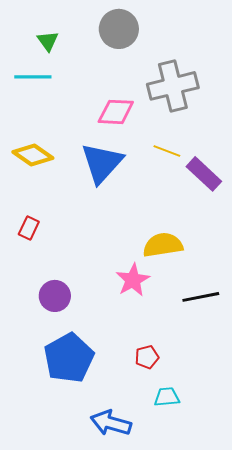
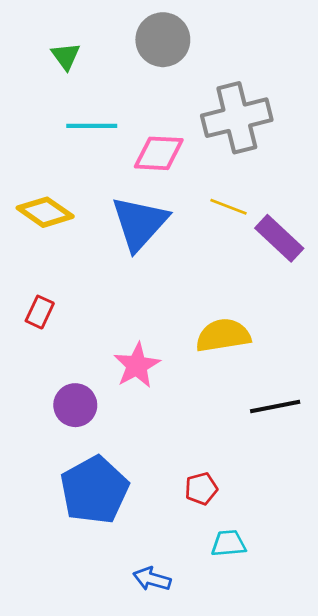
cyan line: (33, 77) -> (92, 126), moved
pink star: (133, 280) -> (137, 365), moved
blue arrow: (111, 423) -> (152, 579), size x0.7

